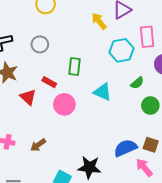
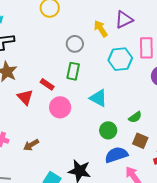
gray circle: (40, 44) -> (75, 44), moved
green semicircle: (137, 83) -> (135, 117), moved
green circle: (150, 105) -> (108, 130), moved
brown square: (151, 145) -> (140, 141), moved

